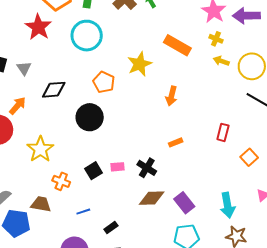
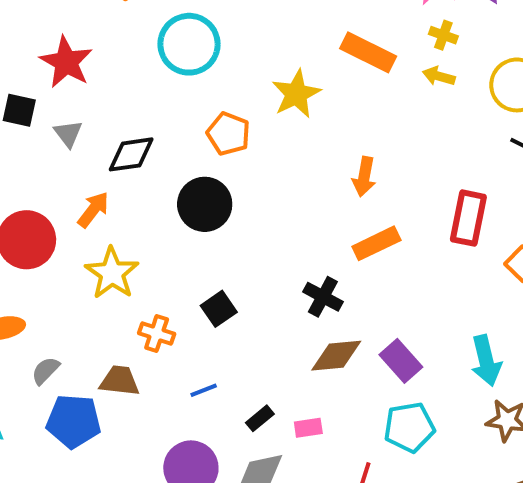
red star: (38, 27) -> (66, 62), moved
yellow arrow: (221, 61) -> (439, 76), moved
gray triangle: (24, 68) -> (68, 134), moved
orange arrow: (171, 96) -> (364, 177), moved
orange arrow: (18, 106) -> (93, 210), moved
red rectangle: (223, 132) -> (468, 218), size x1.5
orange rectangle: (176, 142) -> (376, 243), size x1.6
pink rectangle: (117, 167) -> (308, 428), moved

